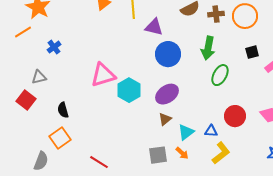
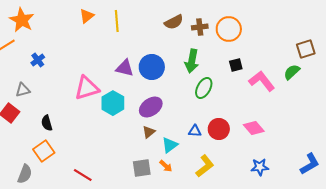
purple triangle: (154, 27) -> (125, 68), moved
blue triangle: (211, 131) -> (195, 131), moved

